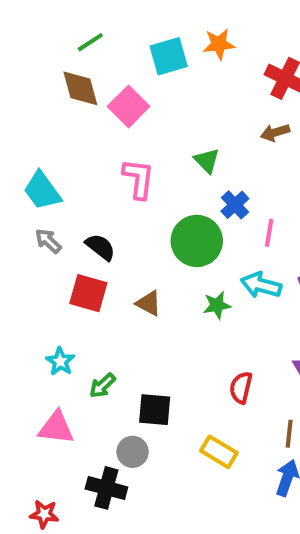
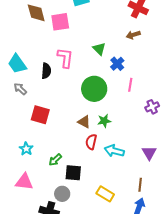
pink square: (129, 106) -> (60, 22), turned 36
blue cross: (235, 205) -> (117, 64), moved
black semicircle: (100, 247) -> (46, 71), moved, turned 56
cyan arrow: (261, 285) -> (114, 151), moved
brown triangle: (149, 303) -> (84, 122), moved
green arrow: (102, 386) -> (55, 160), moved
red semicircle: (241, 388) -> (91, 142), moved

